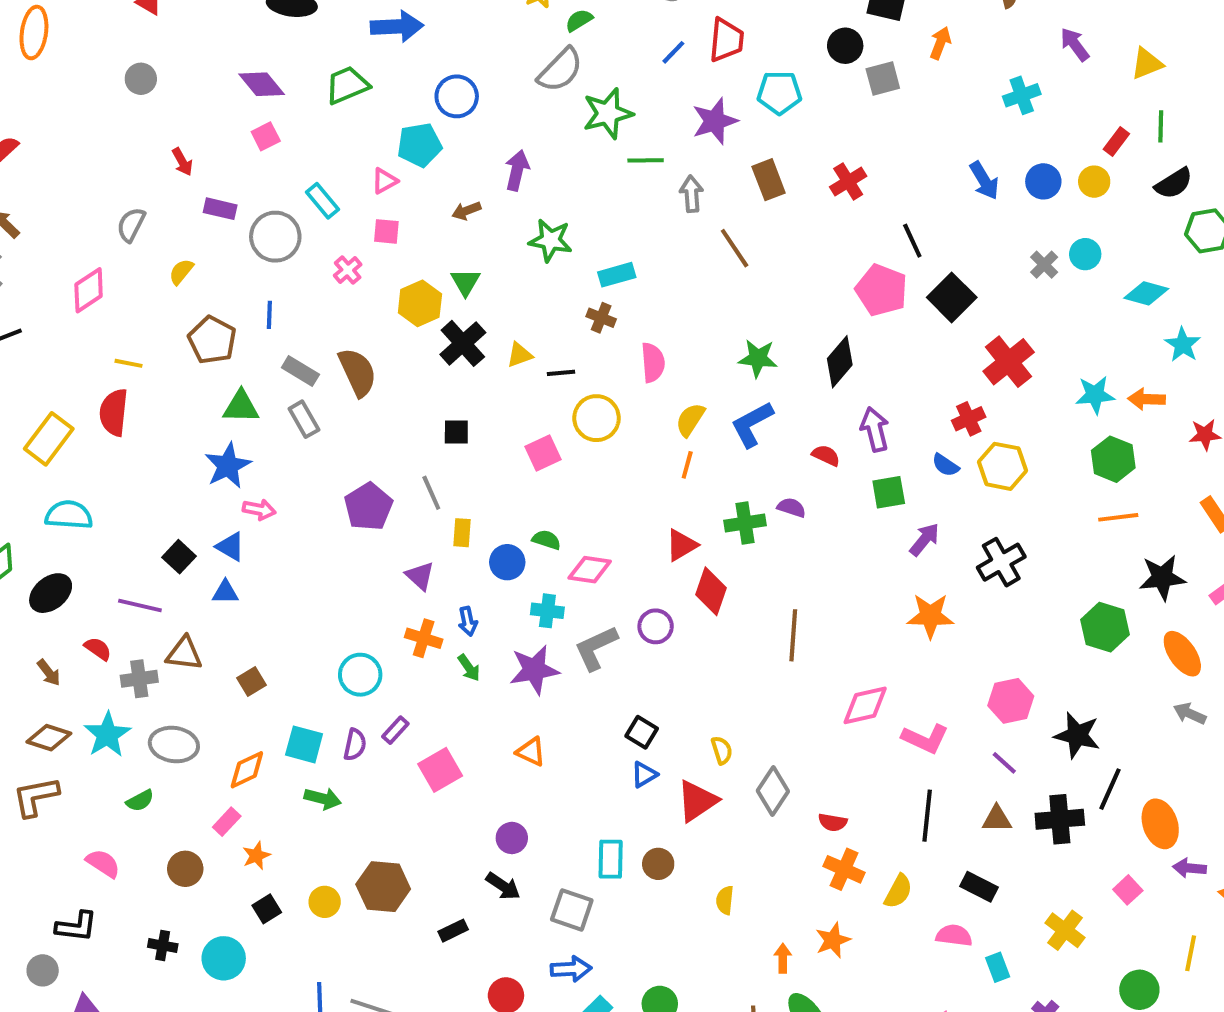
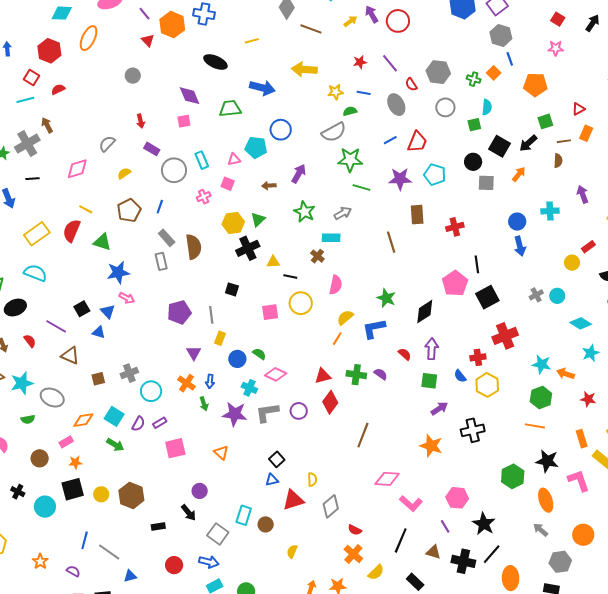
blue circle: (1043, 181) -> (517, 222), moved
gray arrow: (692, 194) -> (343, 213), moved, turned 48
green triangle: (241, 407) -> (102, 242), moved
gray cross: (139, 679) -> (129, 373), moved, turned -30
black square: (267, 909) -> (73, 489), size x1.6

